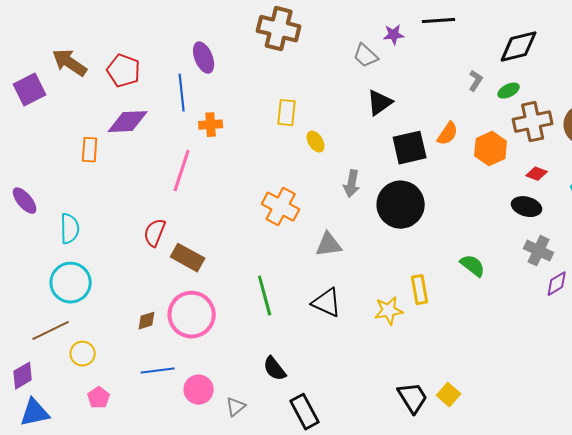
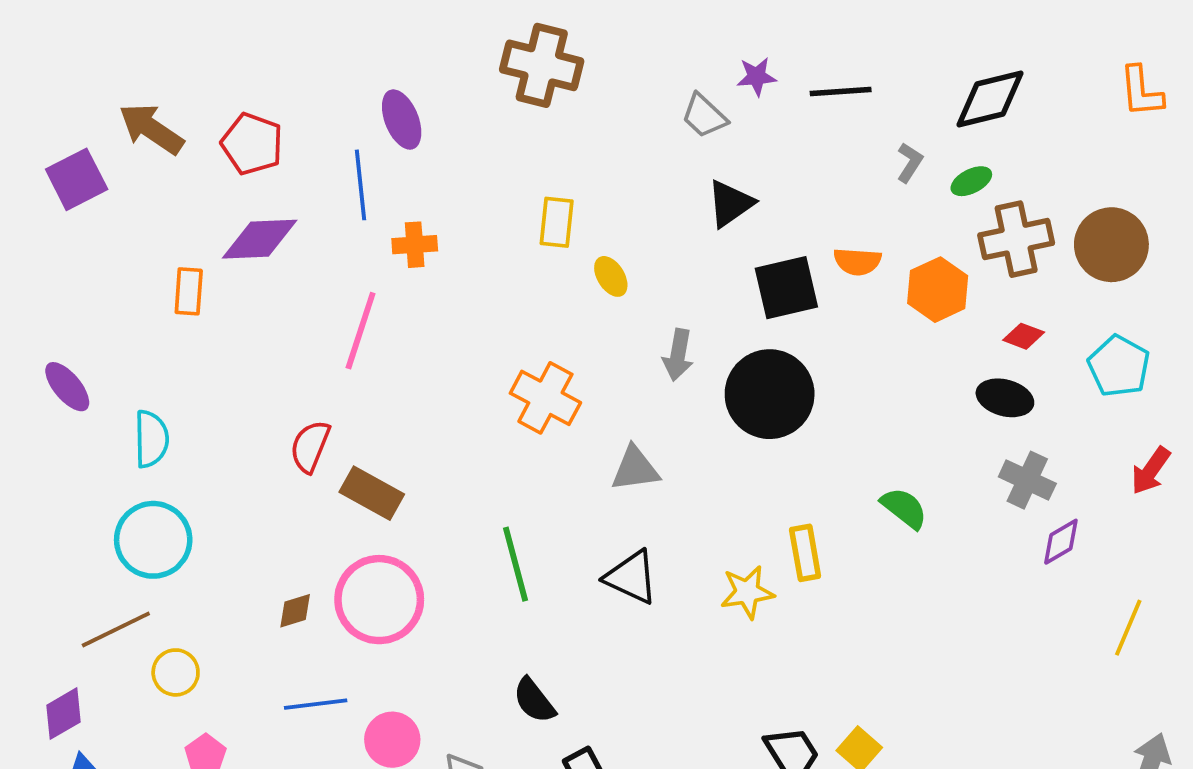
black line: (439, 21) -> (841, 92), moved
orange semicircle: (448, 134) -> (857, 261), turned 60

